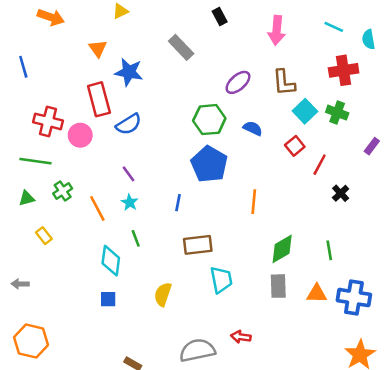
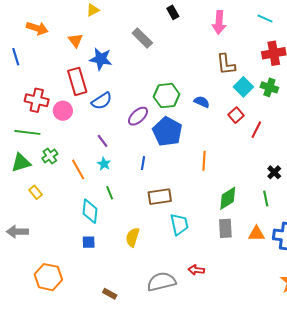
orange arrow: (51, 17) -> (37, 28), moved
purple ellipse: (238, 82) -> (138, 116), moved
black cross: (341, 193) -> (274, 172), moved
green triangle: (27, 198) -> (21, 163), size x1.5
gray arrow: (20, 284) -> (17, 232), size x1.5
orange hexagon: (31, 341) -> (48, 277), moved

